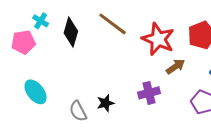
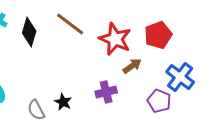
black star: (105, 103) -> (63, 102), turned -30

